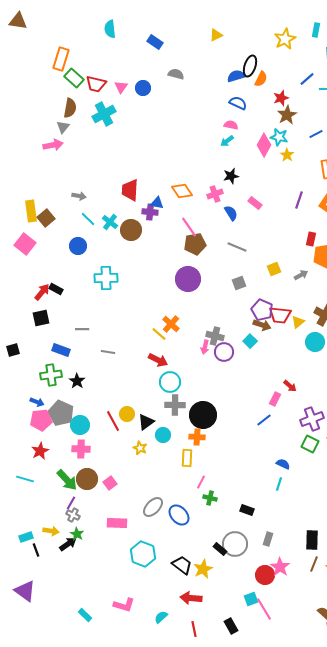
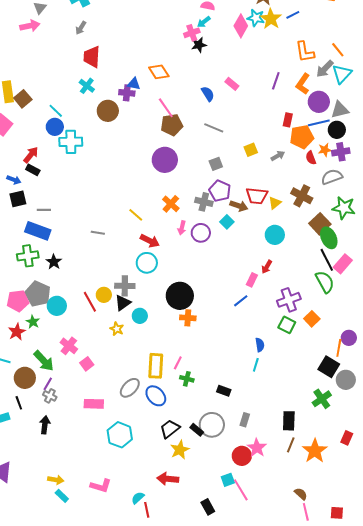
yellow star: (287, 155) -> (271, 19), moved, size x1.5
black star: (231, 176) -> (199, 45), moved
red trapezoid: (130, 190) -> (92, 57), moved
pink cross: (215, 194) -> (192, 33), moved
gray arrow: (79, 196) -> (81, 28), moved, turned 112
cyan line: (88, 219) -> (56, 111), moved
cyan cross: (110, 222) -> (87, 86), moved
cyan cross: (106, 278) -> (71, 142), moved
red arrow: (42, 292) -> (31, 155), moved
purple pentagon: (262, 310) -> (220, 191), moved
orange cross: (171, 324) -> (171, 204), moved
gray line: (82, 329) -> (44, 210), moved
gray cross: (215, 336) -> (204, 202), moved
cyan circle: (315, 342) -> (275, 235), moved
blue rectangle: (61, 350) -> (38, 231), size x1.4
gray line: (108, 352) -> (98, 233), moved
red arrow: (158, 360) -> (150, 241), moved
red arrow: (290, 386) -> (267, 267), turned 80
blue arrow: (37, 402) -> (14, 180), moved
gray cross: (175, 405) -> (125, 286), moved
orange cross: (197, 437) -> (188, 318), moved
pink cross: (81, 449) -> (69, 346), moved, turned 36
yellow rectangle: (187, 458) -> (156, 366), moved, size x1.4
blue semicircle: (283, 464) -> (260, 345), turned 56
brown circle: (87, 479) -> (25, 378), moved
yellow arrow: (51, 531) -> (56, 480), moved
green star: (77, 534) -> (33, 322), moved
black arrow: (68, 544) -> (45, 425), turned -48
black line: (36, 550) -> (19, 403), moved
black trapezoid: (182, 565) -> (170, 429), moved, turned -75
red line: (194, 629) -> (147, 510), moved

